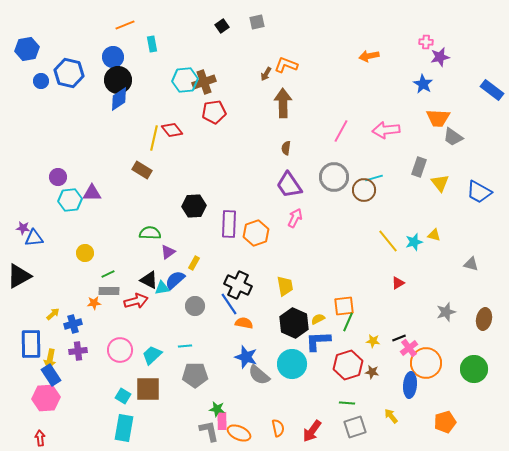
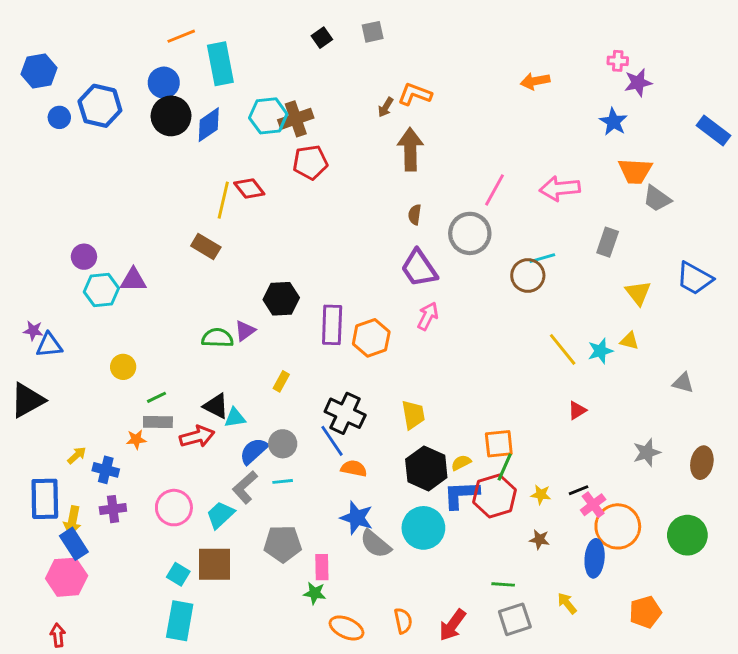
cyan rectangle: (152, 44) -> (220, 64), size x1.8
blue diamond: (119, 99) -> (209, 125), moved
gray circle: (334, 177) -> (470, 233), moved
yellow triangle: (440, 183) -> (638, 293), moved
purple triangle: (168, 252) -> (245, 331), moved
blue semicircle: (175, 280) -> (254, 451), moved
blue cross: (73, 324) -> (106, 470), turned 30
cyan line: (185, 346) -> (283, 481), moved
red hexagon: (348, 365) -> (494, 496), moved
pink rectangle: (222, 421) -> (322, 567), moved
gray L-shape: (209, 431) -> (245, 487), moved, turned -120

